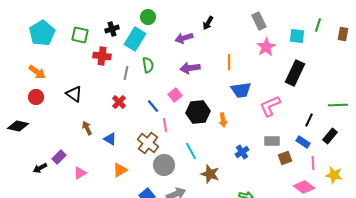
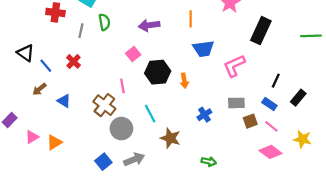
green line: (338, 105) -> (311, 36), moved
blue line: (153, 106) -> (46, 66), moved
brown arrow: (87, 128) -> (39, 89), turned -104
pink line: (313, 163) -> (272, 126), moved, turned -48
orange triangle: (120, 170) -> (54, 142), moved

